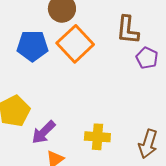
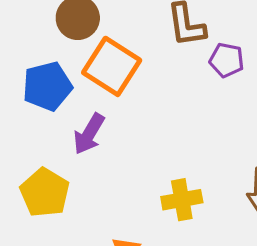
purple arrow: (44, 132) -> (89, 134), moved

